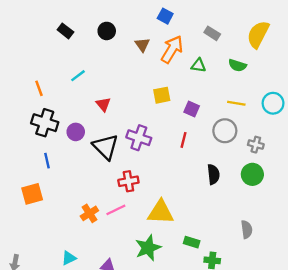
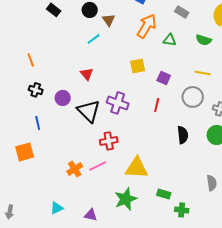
brown triangle: (142, 45) -> (109, 20), moved
cyan line: (78, 76) -> (94, 39), moved
black cross: (45, 123) -> (36, 90), size x0.6

